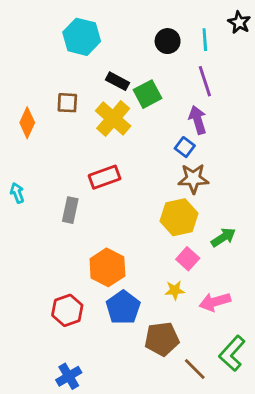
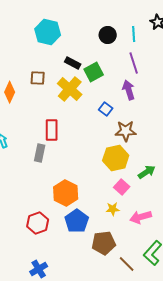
blue square: (185, 147) -> (106, 109), moved
red rectangle: (105, 177) -> (52, 130), moved, turned -70

